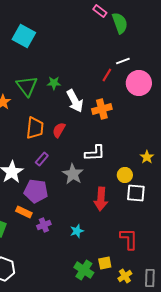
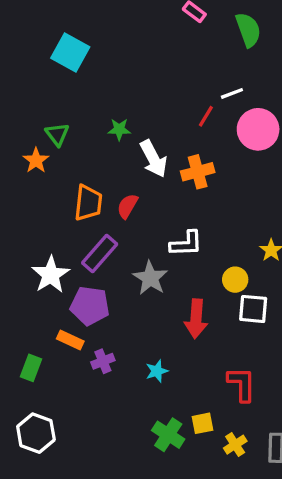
green semicircle: (120, 23) -> (248, 30), moved
green triangle: (27, 86) -> (57, 134), moved, size x0.7
purple rectangle: (42, 159) -> (100, 253), size x1.6

